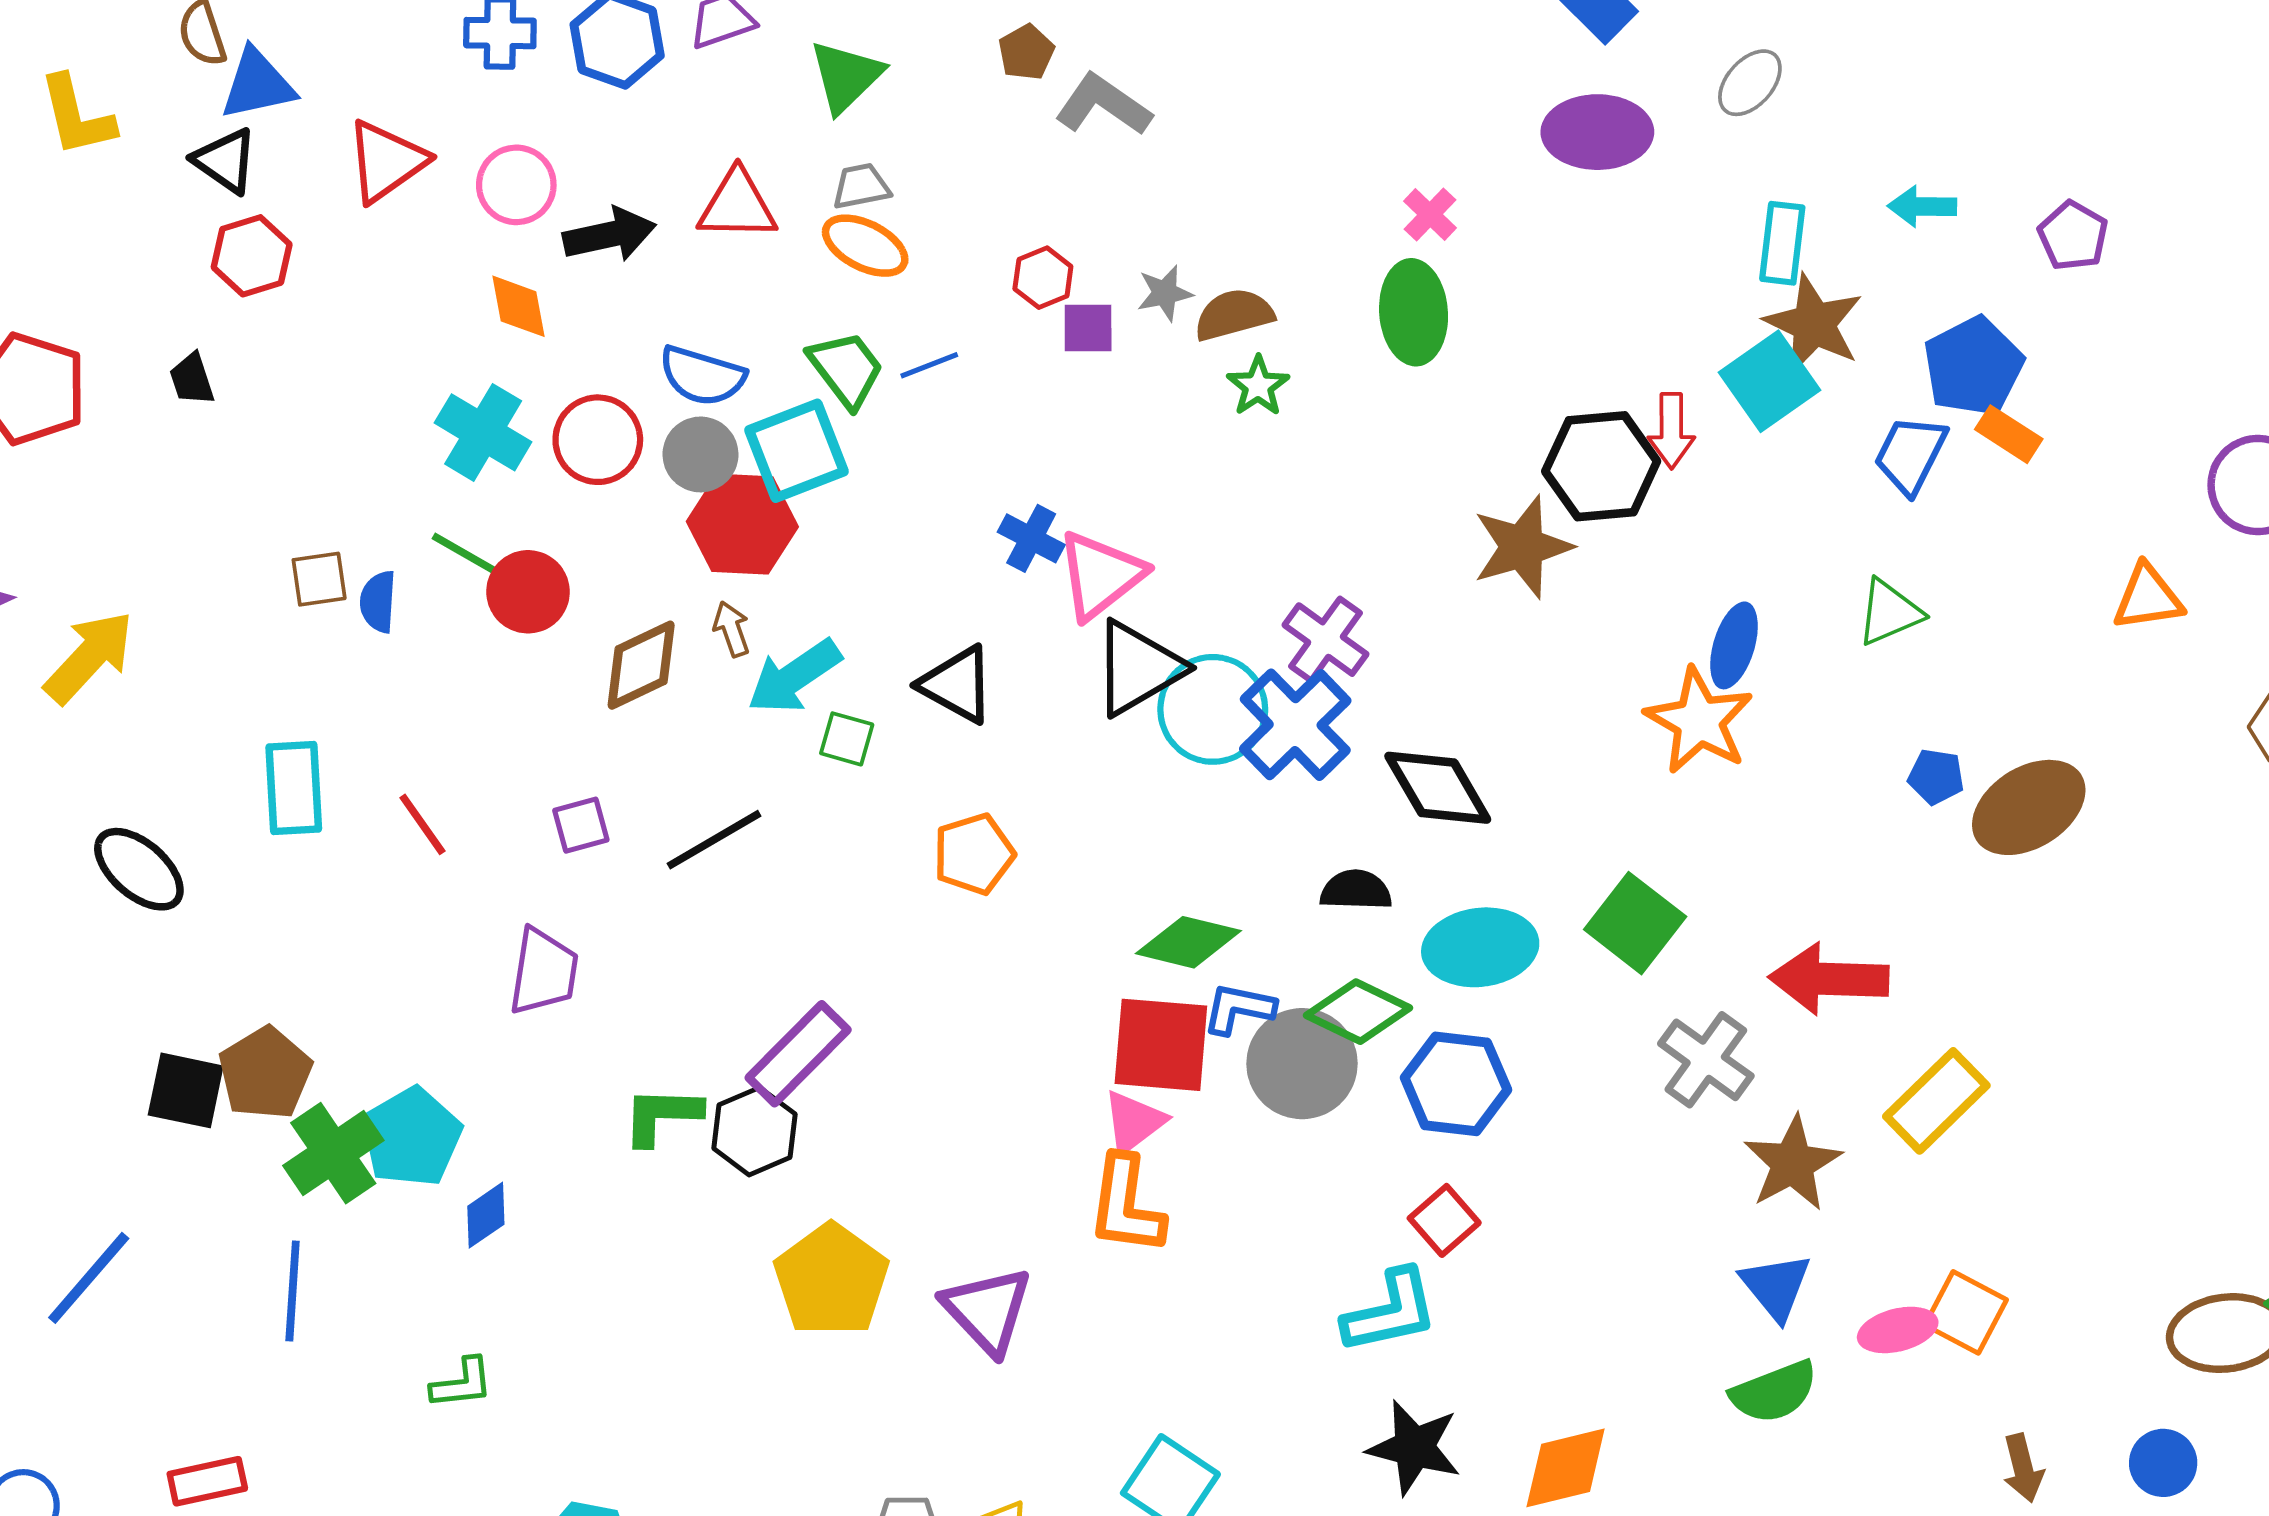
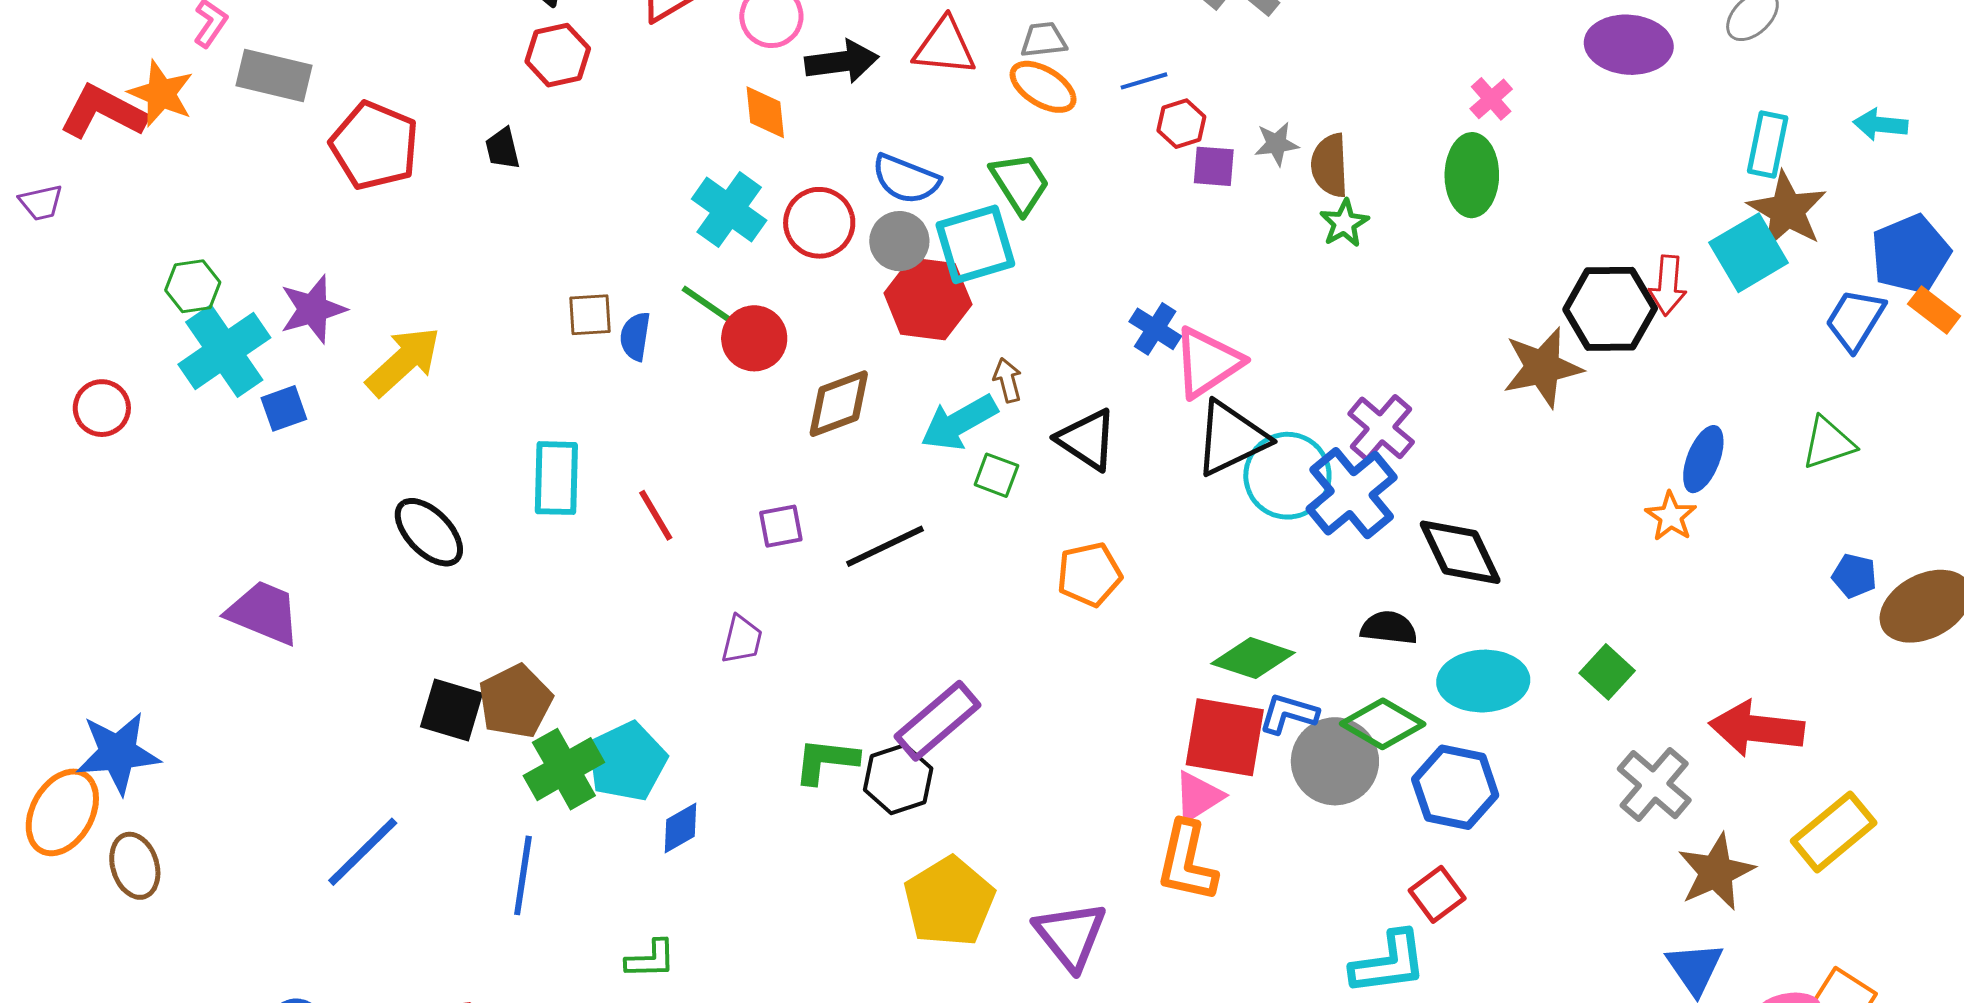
brown semicircle: (1234, 315) -> (1330, 165), turned -82
blue line: (929, 365) -> (1144, 81), moved
brown arrow: (732, 629) -> (1008, 380), moved
orange star: (1699, 721) -> (1671, 516), size x0.6
green square: (1635, 923) -> (1607, 672), size x0.7
purple trapezoid: (544, 972) -> (742, 639), size x0.7

